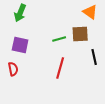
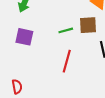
red semicircle: (13, 69) -> (17, 87), moved

